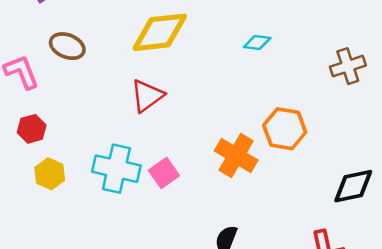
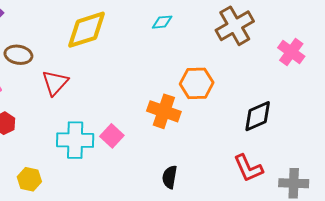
brown cross: (348, 66) -> (235, 26), size x1.4
red triangle: (147, 96) -> (55, 83), moved
yellow hexagon: (50, 174) -> (29, 179), moved

